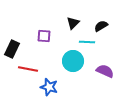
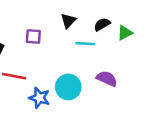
cyan circle: (73, 61) -> (68, 87), moved

